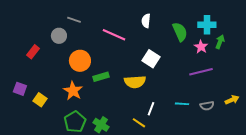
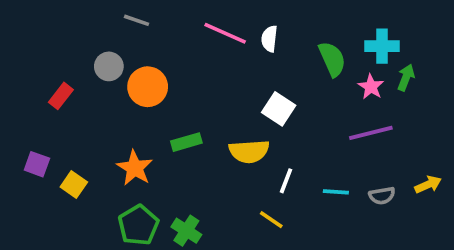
gray line: (74, 20) -> (137, 20), moved
pink line: (114, 35) -> (225, 33), moved
orange circle: (80, 61) -> (148, 87), moved
white line: (151, 109) -> (286, 181), moved
yellow line: (139, 123) -> (271, 220), moved

